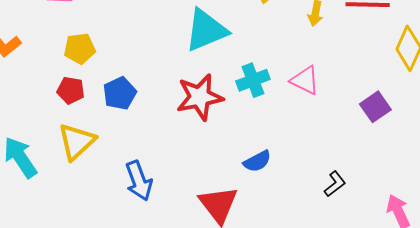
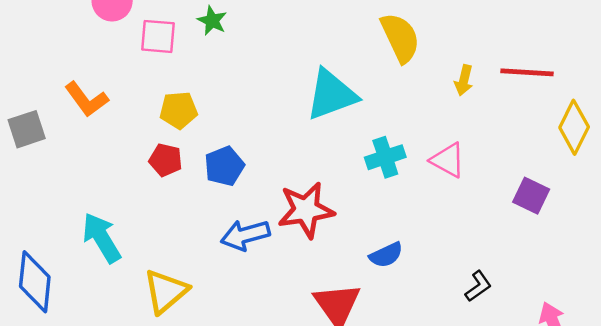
red star: (200, 97) -> (306, 210), moved
purple square: (375, 107) -> (531, 196), turned -32
yellow triangle: (77, 142) -> (166, 291), moved
blue arrow: (139, 181) -> (245, 235), moved, turned 93

